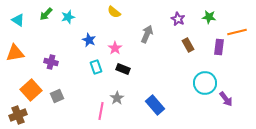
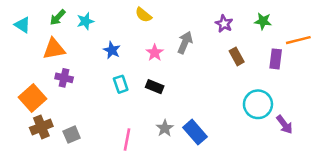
pink star: (115, 48) -> (155, 53), moved
orange triangle: (15, 53) -> (54, 49), moved
orange square: (31, 90) -> (33, 98), moved
gray square: (57, 96) -> (72, 135), moved
gray star: (117, 98) -> (165, 128), moved
brown cross: (18, 115) -> (41, 127), moved

